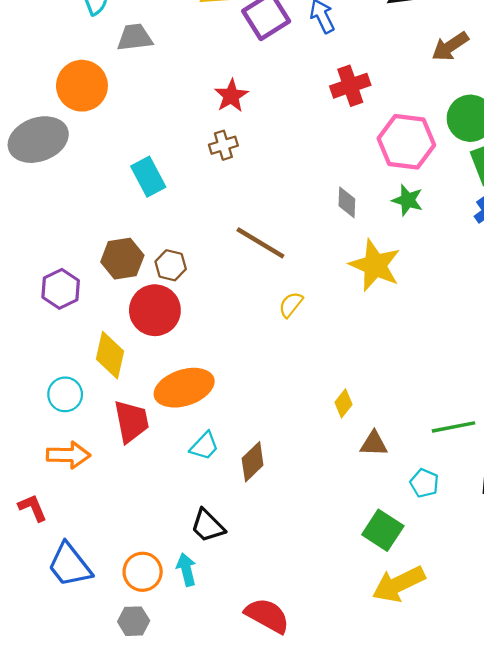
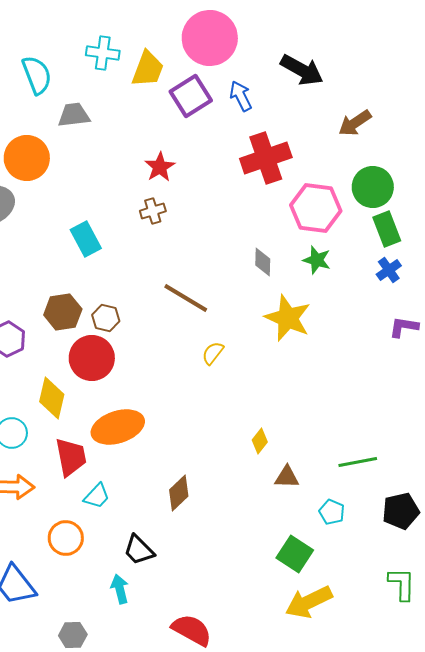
red cross: (350, 86) -> (266, 158), size x1.4
cyan trapezoid: (204, 446) -> (97, 496), moved
orange circle: (143, 572) -> (66, 538), moved

